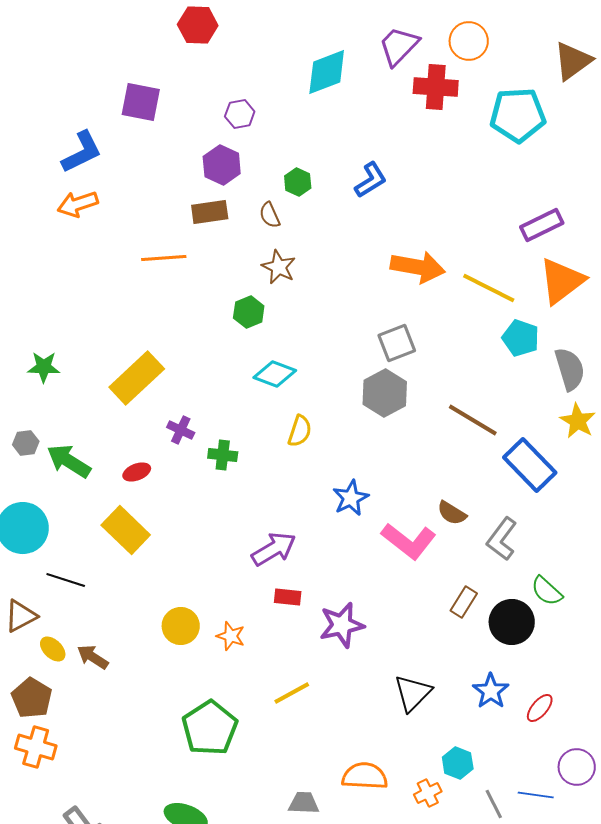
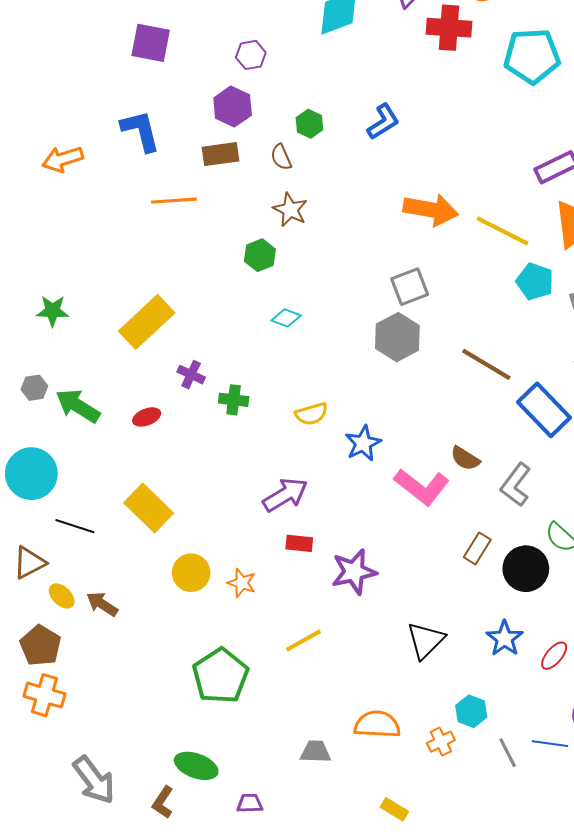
blue L-shape: (82, 152) -> (141, 131), moved, turned -78
orange arrow: (78, 204) -> (63, 159), moved
cyan diamond: (275, 374) -> (286, 318), size x0.7
yellow semicircle: (300, 431) -> (311, 414), moved, turned 56
yellow rectangle: (126, 530) -> (149, 508), moved

